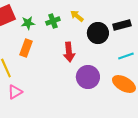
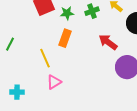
red arrow: (69, 52) -> (108, 42), turned 132

